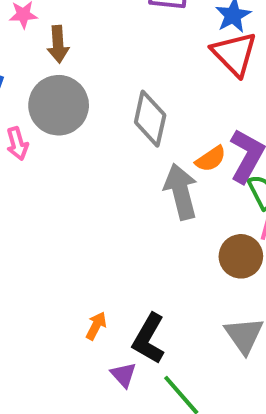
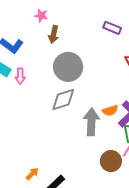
gray circle: (59, 105) -> (68, 67), moved
gray diamond: (150, 119) -> (63, 100), moved, turned 44

